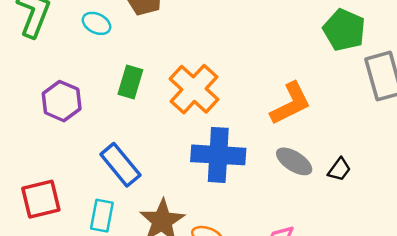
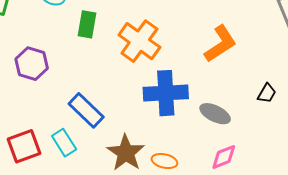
green rectangle: (130, 82) -> (87, 24), moved
gray ellipse: (294, 161) -> (215, 114), moved
cyan rectangle: (102, 216) -> (64, 143), moved, turned -36

